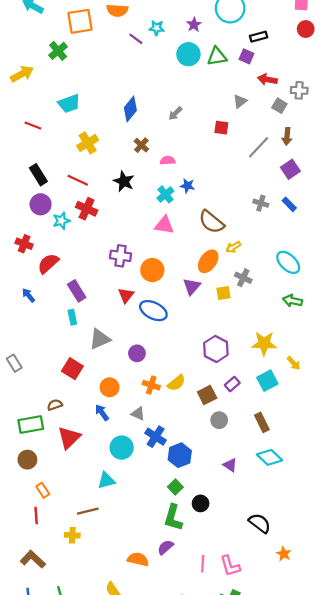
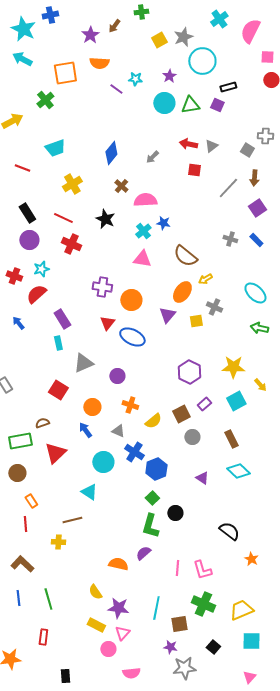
red arrow: (267, 79) -> (188, 144), moved
pink semicircle: (168, 160) -> (145, 200), size x1.6
cyan star: (61, 221) -> (41, 269), moved
yellow semicircle: (176, 383) -> (153, 421), moved
cyan triangle: (106, 480) -> (89, 492), turned 48

